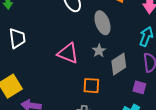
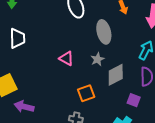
pink triangle: (68, 53) -> (66, 58), size x0.7
orange square: (91, 86) -> (86, 93), turned -30

